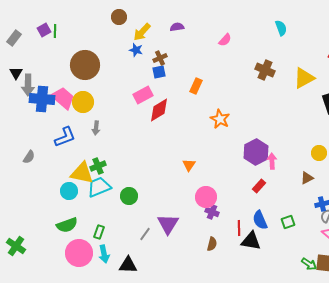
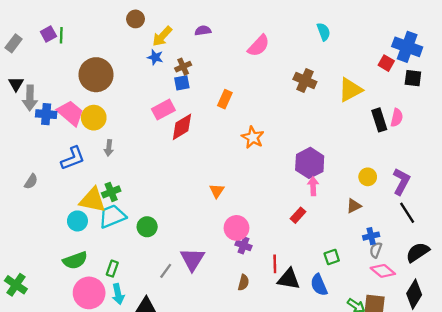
pink semicircle: (225, 40) -> (259, 46), size x1.5
blue cross: (42, 99) -> (46, 114), size x0.7
purple hexagon: (256, 152) -> (310, 163), moved
blue semicircle: (260, 220) -> (319, 285), moved

